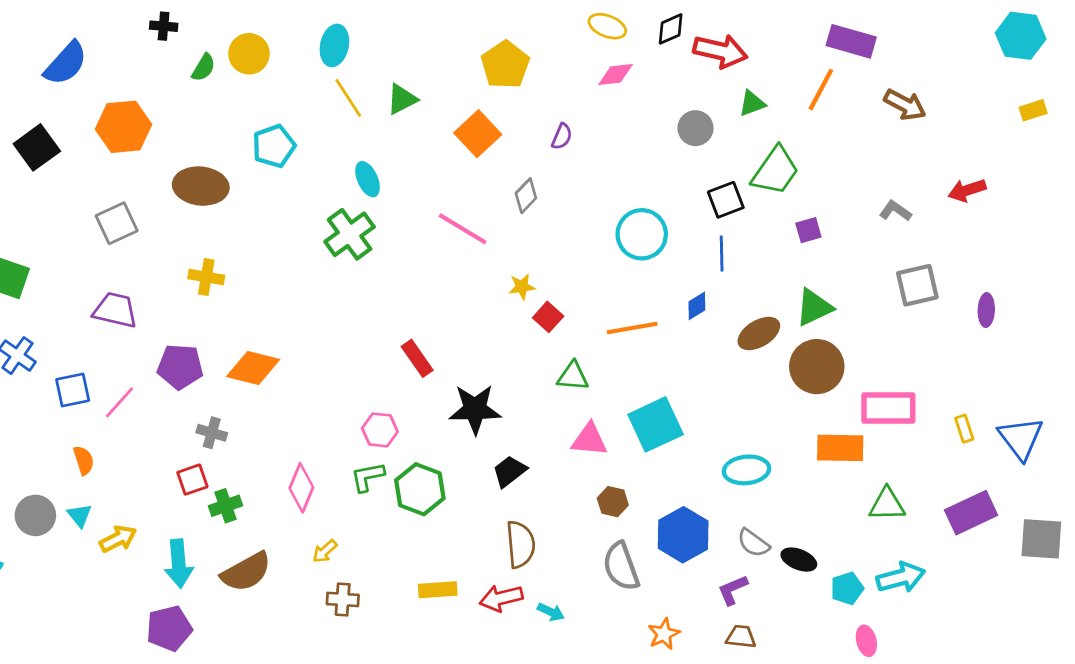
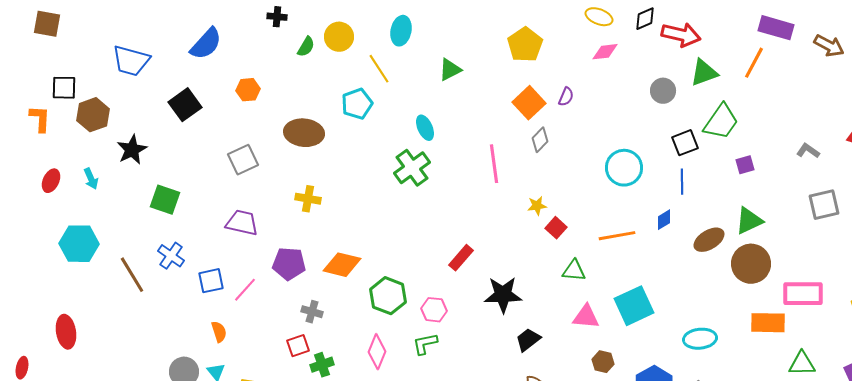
yellow line: (348, 98) -> (379, 69), moved
green triangle: (752, 103) -> (704, 73), size x1.4
brown arrow: (905, 105) -> (829, 46), moved
orange hexagon: (124, 127) -> (248, 90), size x0.6
orange square: (478, 134) -> (529, 103), moved
pink line: (463, 229) -> (494, 164), turned 51
red rectangle: (417, 358) -> (461, 258), turned 76
green hexagon: (420, 489) -> (388, 296), moved

